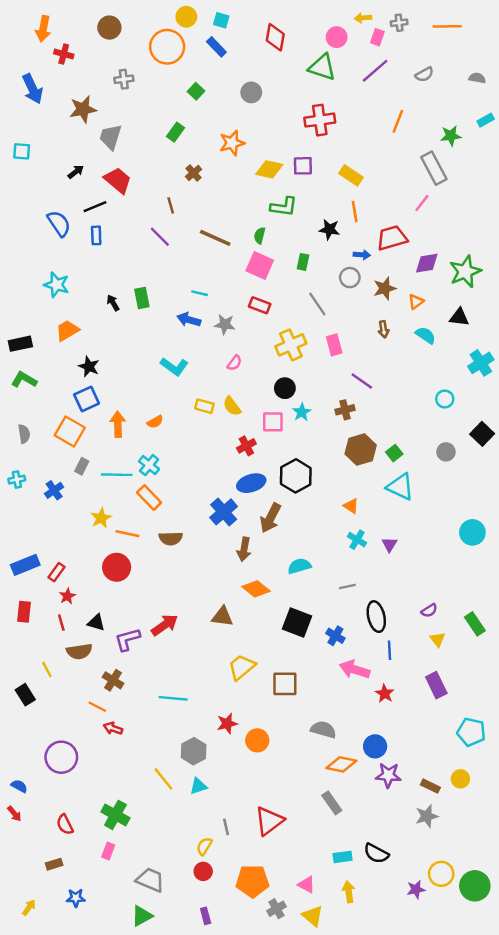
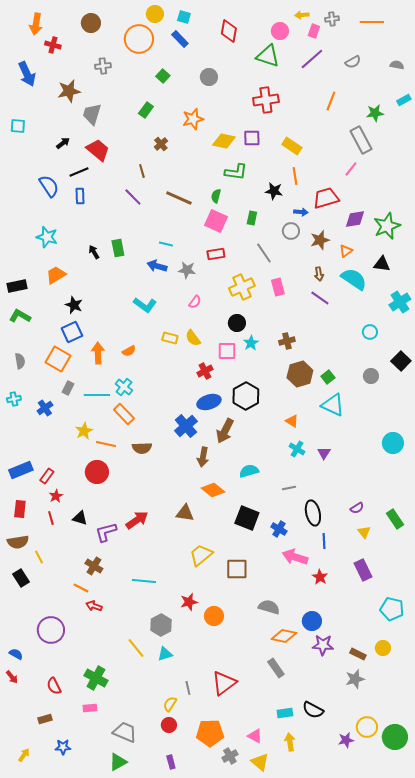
red rectangle: (260, 305) -> (216, 254), turned -30
cyan semicircle: (426, 335) -> (354, 279), size x1.5
purple line: (362, 381) -> (320, 298), moved
brown semicircle: (79, 651) -> (18, 542), moved
pink rectangle: (108, 851) -> (90, 708), turned 64

